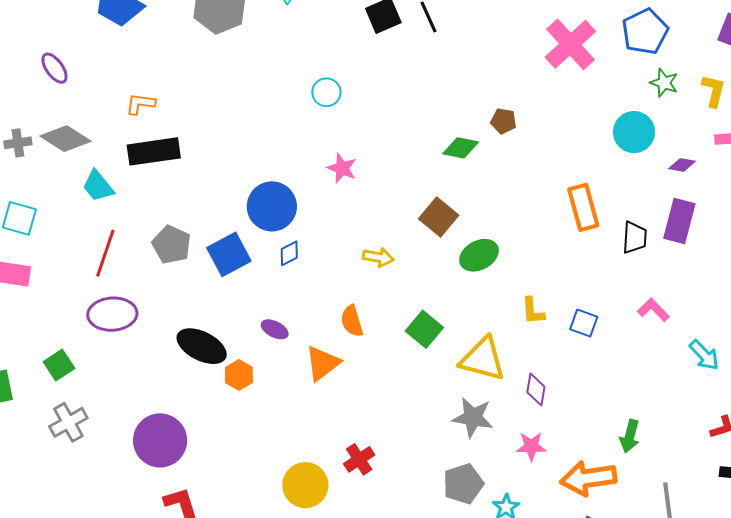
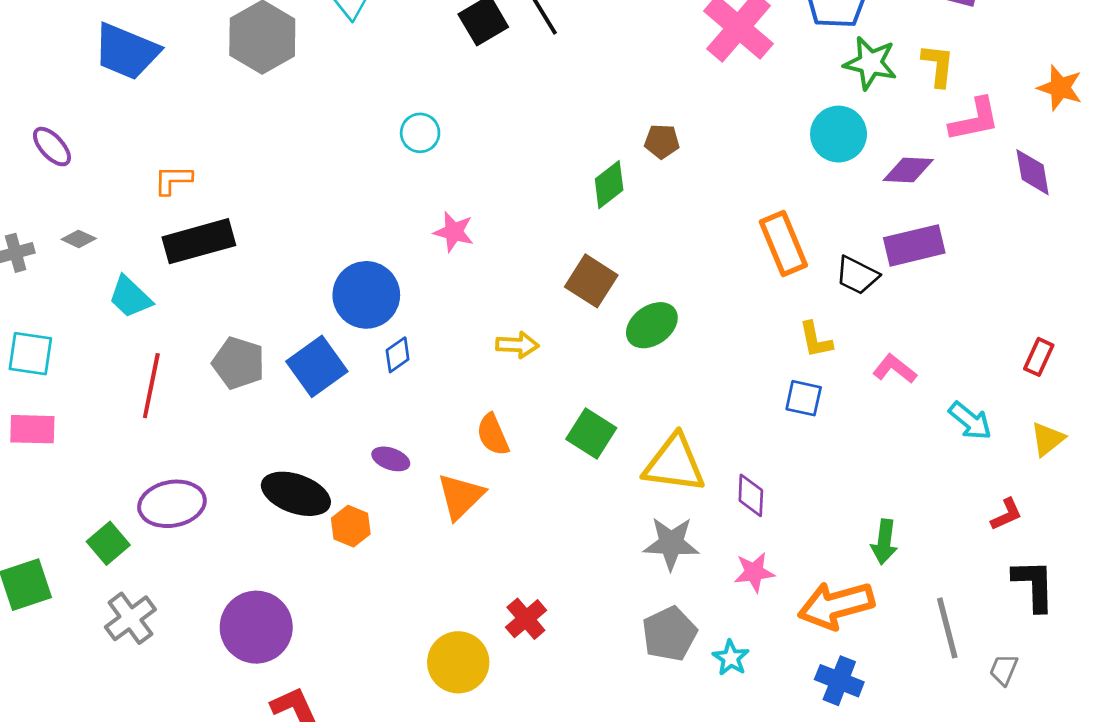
green star: (664, 83) -> (870, 63), size x1.4
gray diamond: (66, 139) -> (79, 239), size x0.5
green diamond: (461, 148) -> (609, 185), turned -42
purple diamond: (682, 165) -> (908, 170), size x1.4
purple rectangle: (679, 221) -> (914, 245), turned 69
black trapezoid: (635, 238) -> (857, 275), turned 120
yellow L-shape: (533, 311) -> (816, 340), moved
purple ellipse: (112, 314) -> (172, 504), moved

